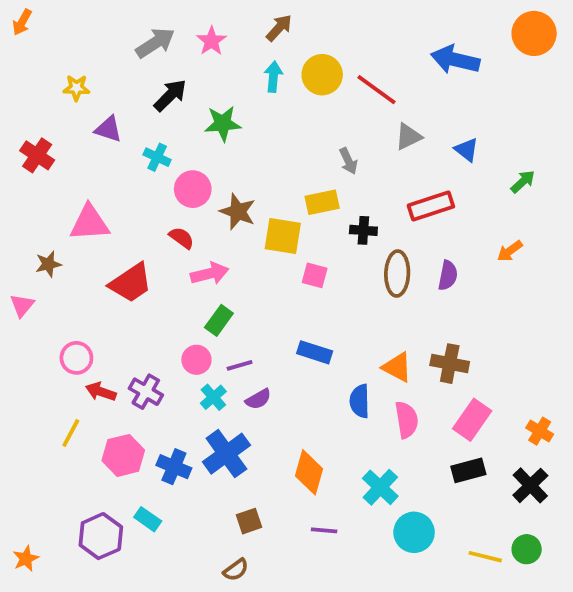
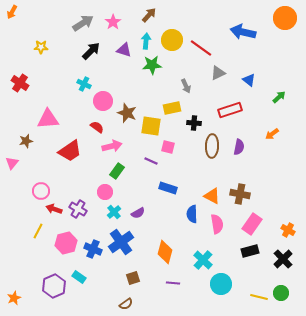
green star: (223, 123) -> (152, 65), moved
purple triangle: (108, 129) -> (124, 50), moved
purple line: (240, 365) -> (151, 161), moved, turned 40

